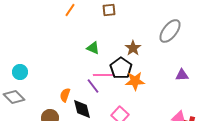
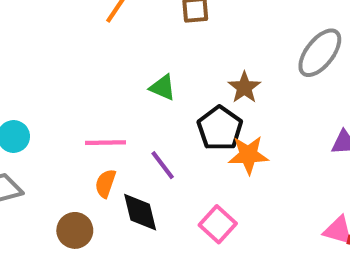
pink line: (103, 75) -> (105, 143), moved

